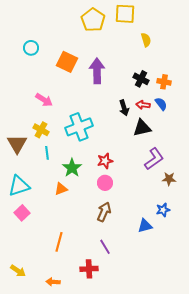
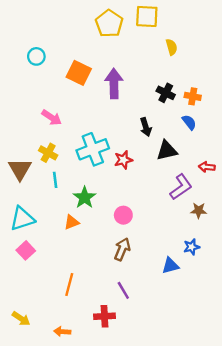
red arrow: (143, 105) -> (207, 167), moved
red star: (105, 161) -> (123, 160), moved

